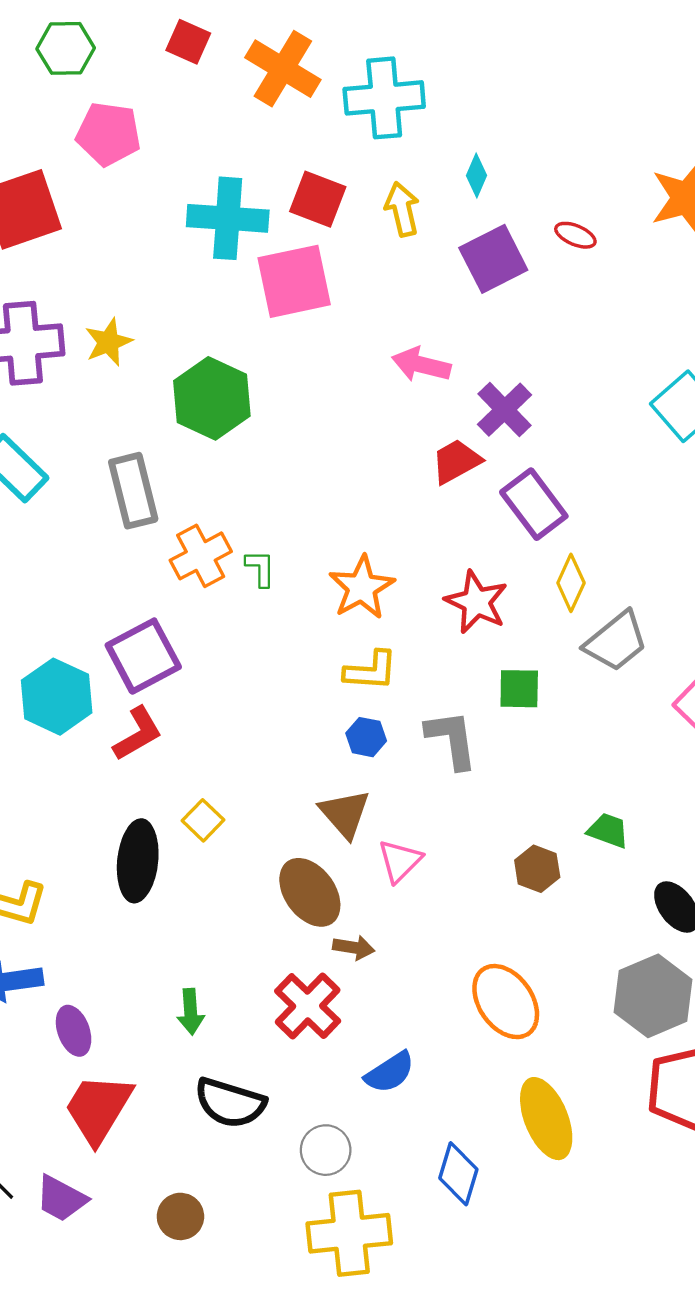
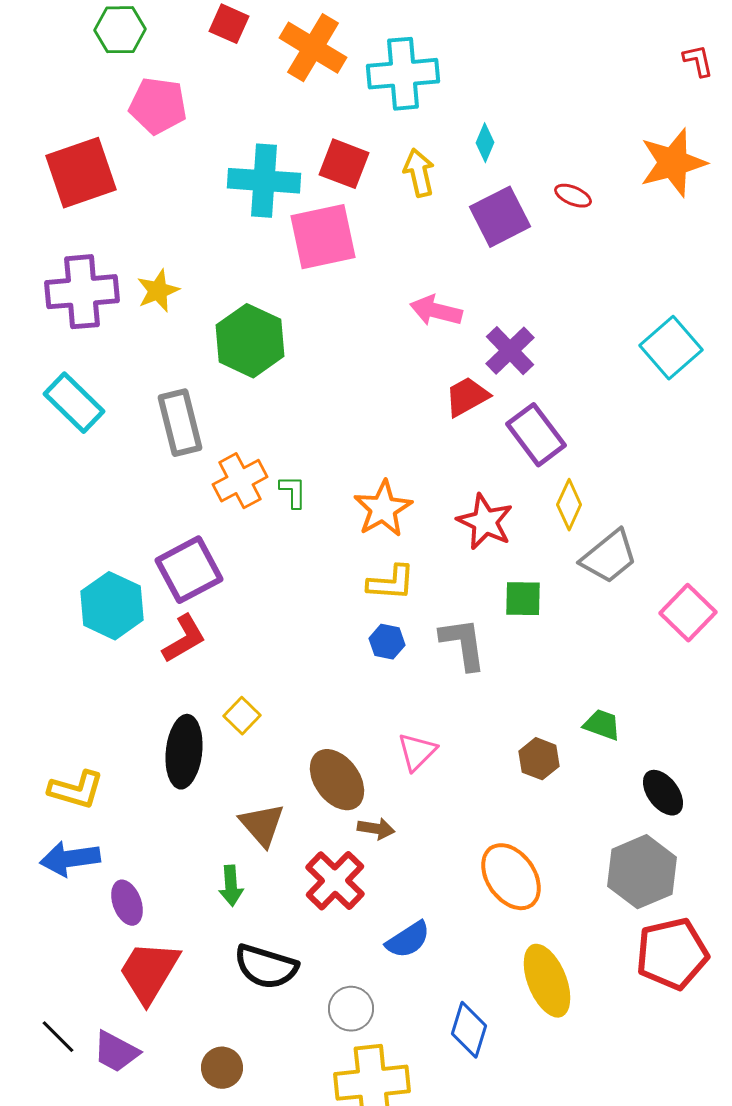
brown triangle: (345, 814) -> (262, 825), moved

